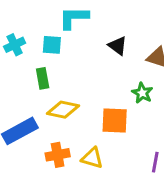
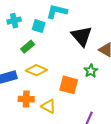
black triangle: (118, 46) -> (82, 36), size x1.6
green rectangle: (43, 78) -> (28, 47), turned 48

